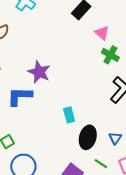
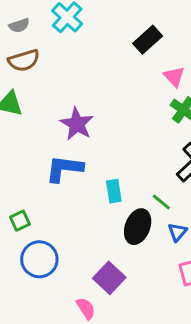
blue L-shape: (20, 96) -> (64, 169), moved
green line: (101, 164) -> (161, 202), moved

